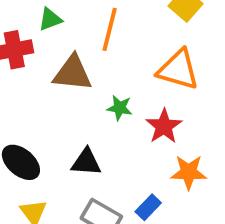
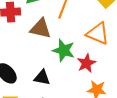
green star: (120, 108) -> (64, 50), size x1.6

